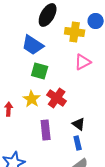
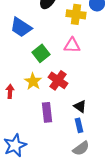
blue trapezoid: (33, 45) -> (21, 27), moved
pink triangle: (83, 62) -> (72, 45), moved, turned 30
green square: (40, 71) -> (41, 53), turned 36

